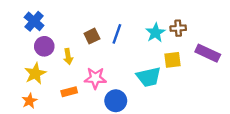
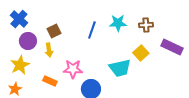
cyan star: (155, 33) -> (118, 23), moved, turned 30
brown square: (92, 36) -> (54, 31), moved
yellow square: (173, 60) -> (141, 53), turned -35
orange rectangle: (69, 92) -> (50, 81), turned 40

